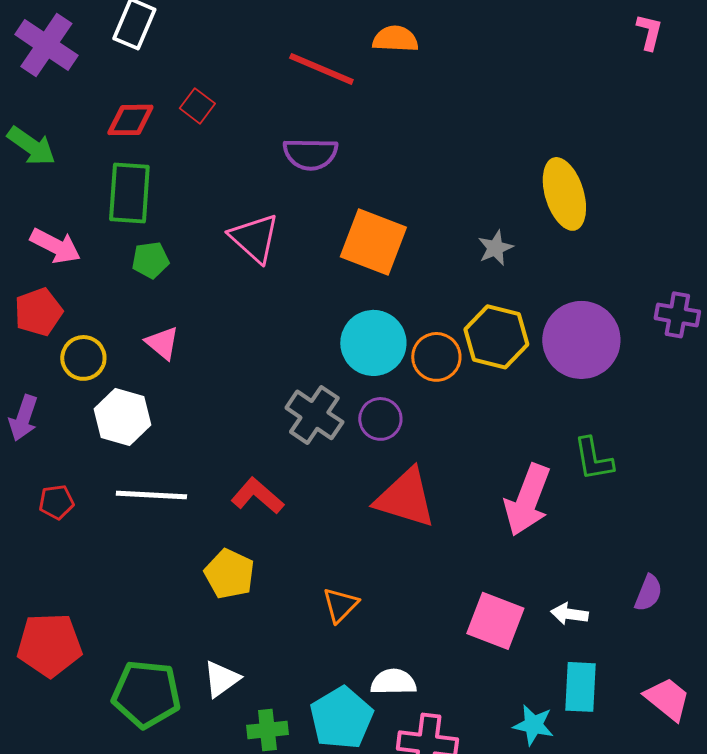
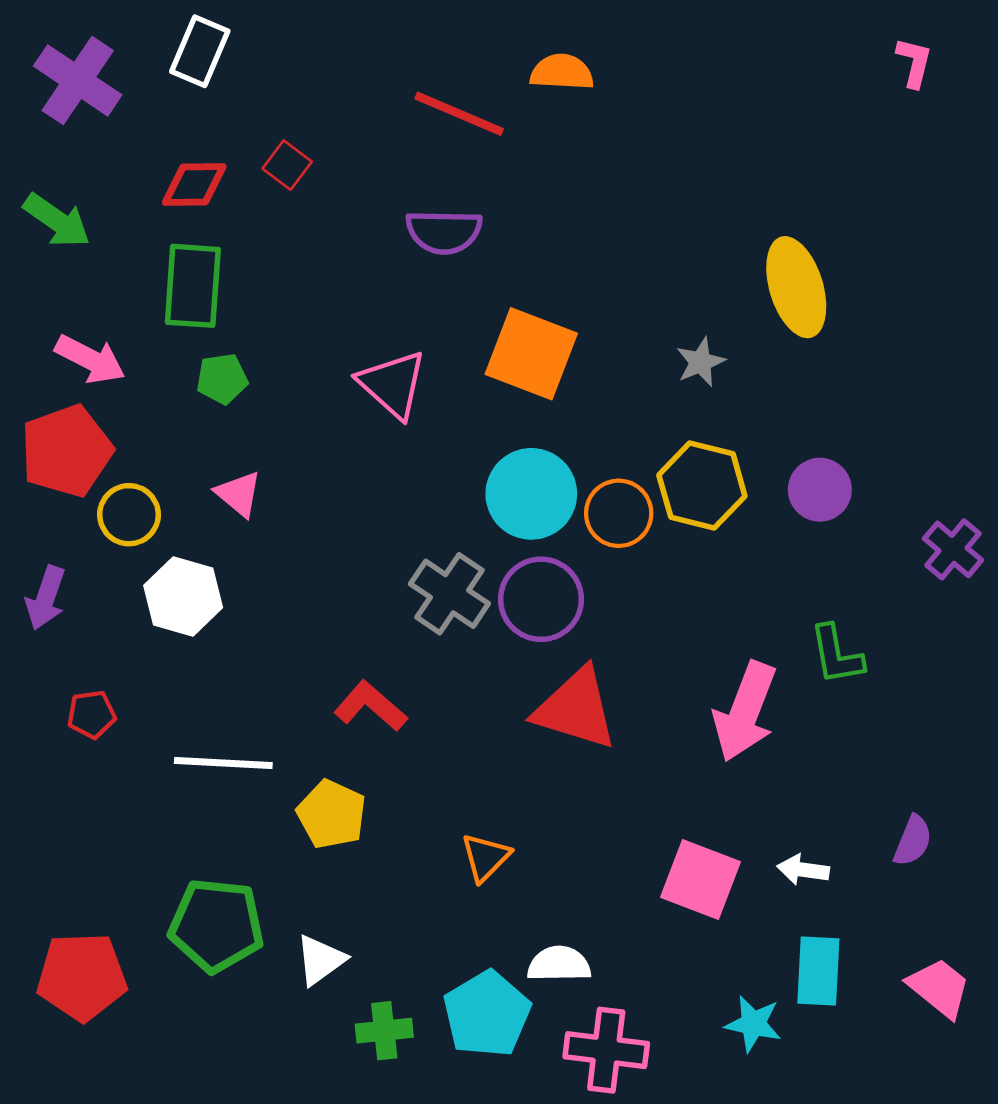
pink triangle: (254, 238) -> (393, 384), moved
red pentagon: (38, 312) -> (67, 451), size x1.4
purple cross: (677, 315) -> (953, 549), moved, turned 30
purple circle: (581, 340) -> (820, 490), size x0.6
purple circle: (380, 419) -> (541, 599), size x1.4
white line: (151, 495) -> (223, 763), moved
red pentagon: (49, 645) -> (82, 977), moved
green pentagon: (146, 694) -> (216, 925), moved

